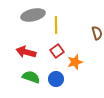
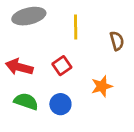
yellow line: (56, 25) -> (76, 27), moved
orange star: (75, 62) -> (102, 86), moved

